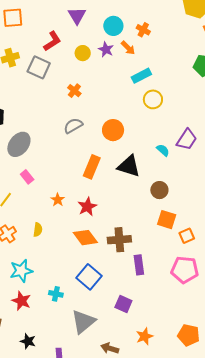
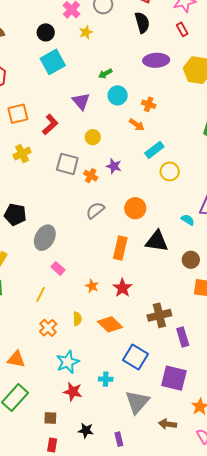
cyan circle: (113, 26) -> (118, 95), moved
red L-shape: (52, 41) -> (50, 125), moved
purple star: (106, 49) -> (114, 166), moved
gray square: (39, 67) -> (67, 164), moved
orange diamond: (85, 238) -> (110, 324), moved
purple square: (123, 304) -> (174, 378), size x1.5

